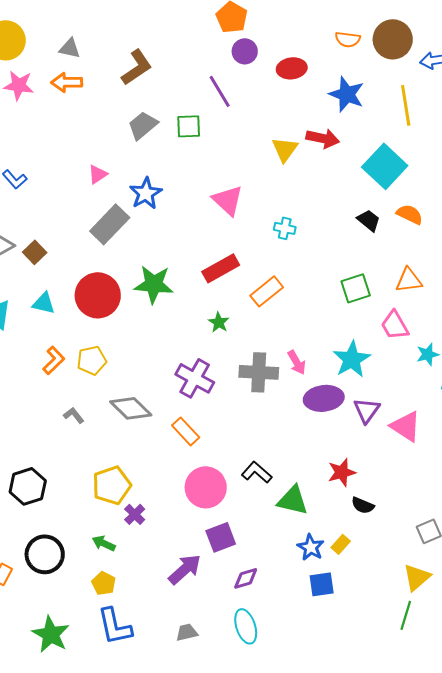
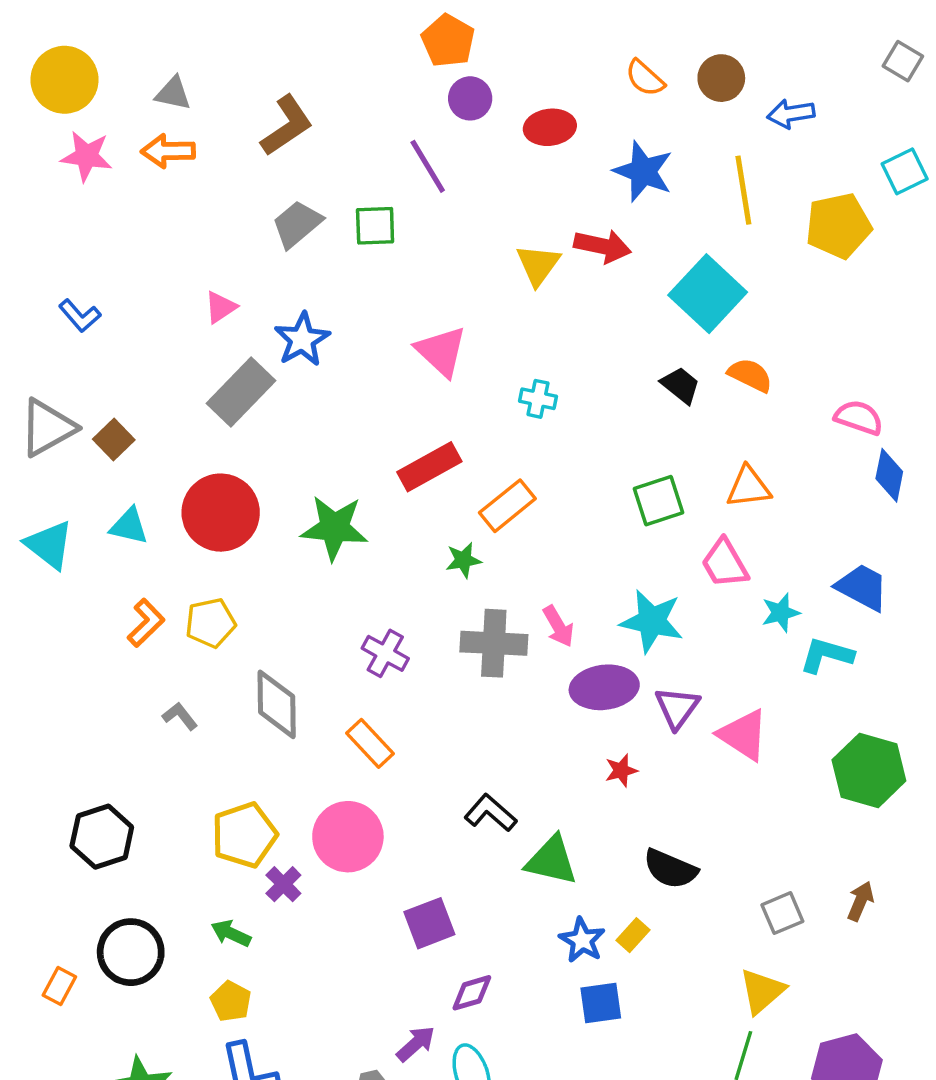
orange semicircle: (348, 39) -> (645, 78), turned 35
brown circle: (393, 39) -> (721, 78), size x0.7
green star: (154, 284) -> (334, 528), moved
green star: (219, 322) -> (463, 560), moved, turned 30
cyan star: (352, 359) -> (652, 621), turned -30
purple cross: (195, 378) -> (385, 653), size x0.7
gray diamond: (131, 408) -> (277, 704), turned 45
red star: (342, 472) -> (621, 770), moved, size x0.7
pink circle: (206, 487) -> (348, 837), moved
black semicircle: (363, 505) -> (670, 869), size x1.4
purple arrow: (185, 569) -> (416, 1044), moved, size x0.7

